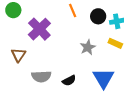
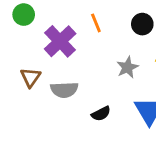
orange line: (73, 11) -> (96, 23), moved
gray semicircle: (41, 77) -> (64, 90), moved

